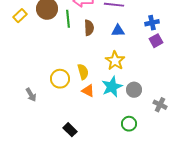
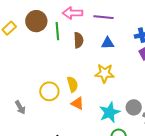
yellow star: (115, 61) -> (105, 73), turned -30
cyan star: (112, 87) -> (110, 112), moved
gray circle: (134, 90) -> (134, 107), moved

